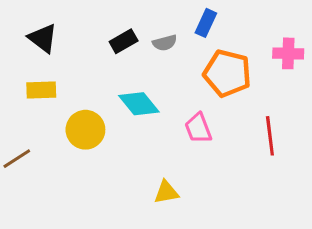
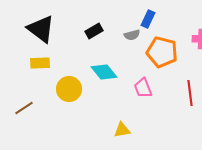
black triangle: (43, 38) -> (41, 29), size x1.4
gray semicircle: (165, 43) -> (132, 35), moved

